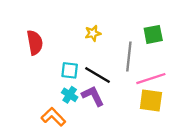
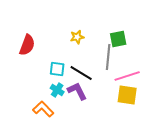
green square: (153, 34) -> (118, 39), moved
red semicircle: (35, 43) -> (27, 45), turned 30

